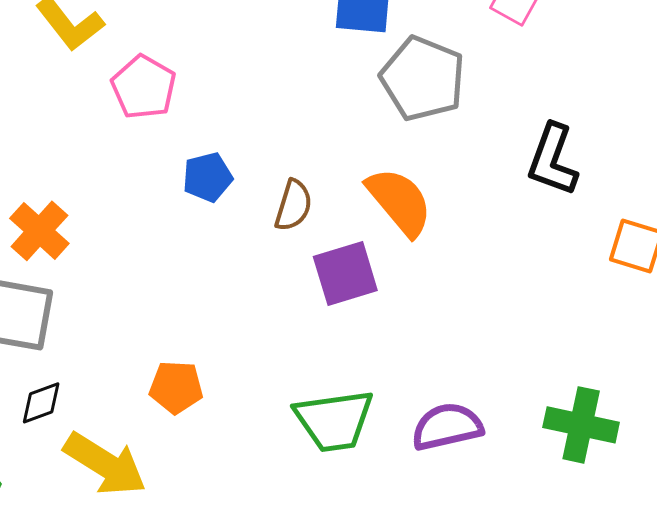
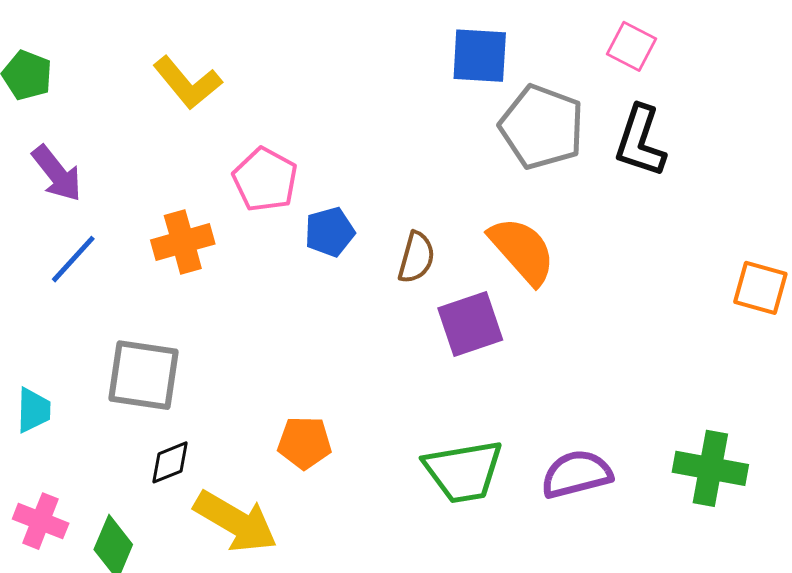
pink pentagon: (144, 87) -> (265, 180), moved
black L-shape: (553, 160) -> (640, 141), moved
orange cross: (39, 231) -> (183, 242), moved, turned 34

